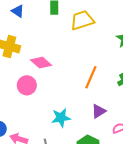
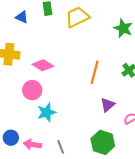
blue triangle: (18, 11) -> (22, 17), moved
cyan star: (61, 118) -> (47, 112), moved

